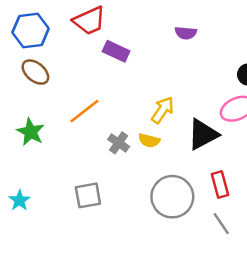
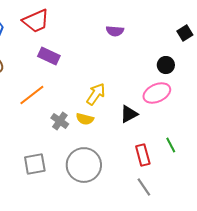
purple rectangle: (116, 51) -> (49, 56), moved
black triangle: (203, 134) -> (129, 114), size x0.7
gray circle: (172, 197) -> (84, 165), moved

